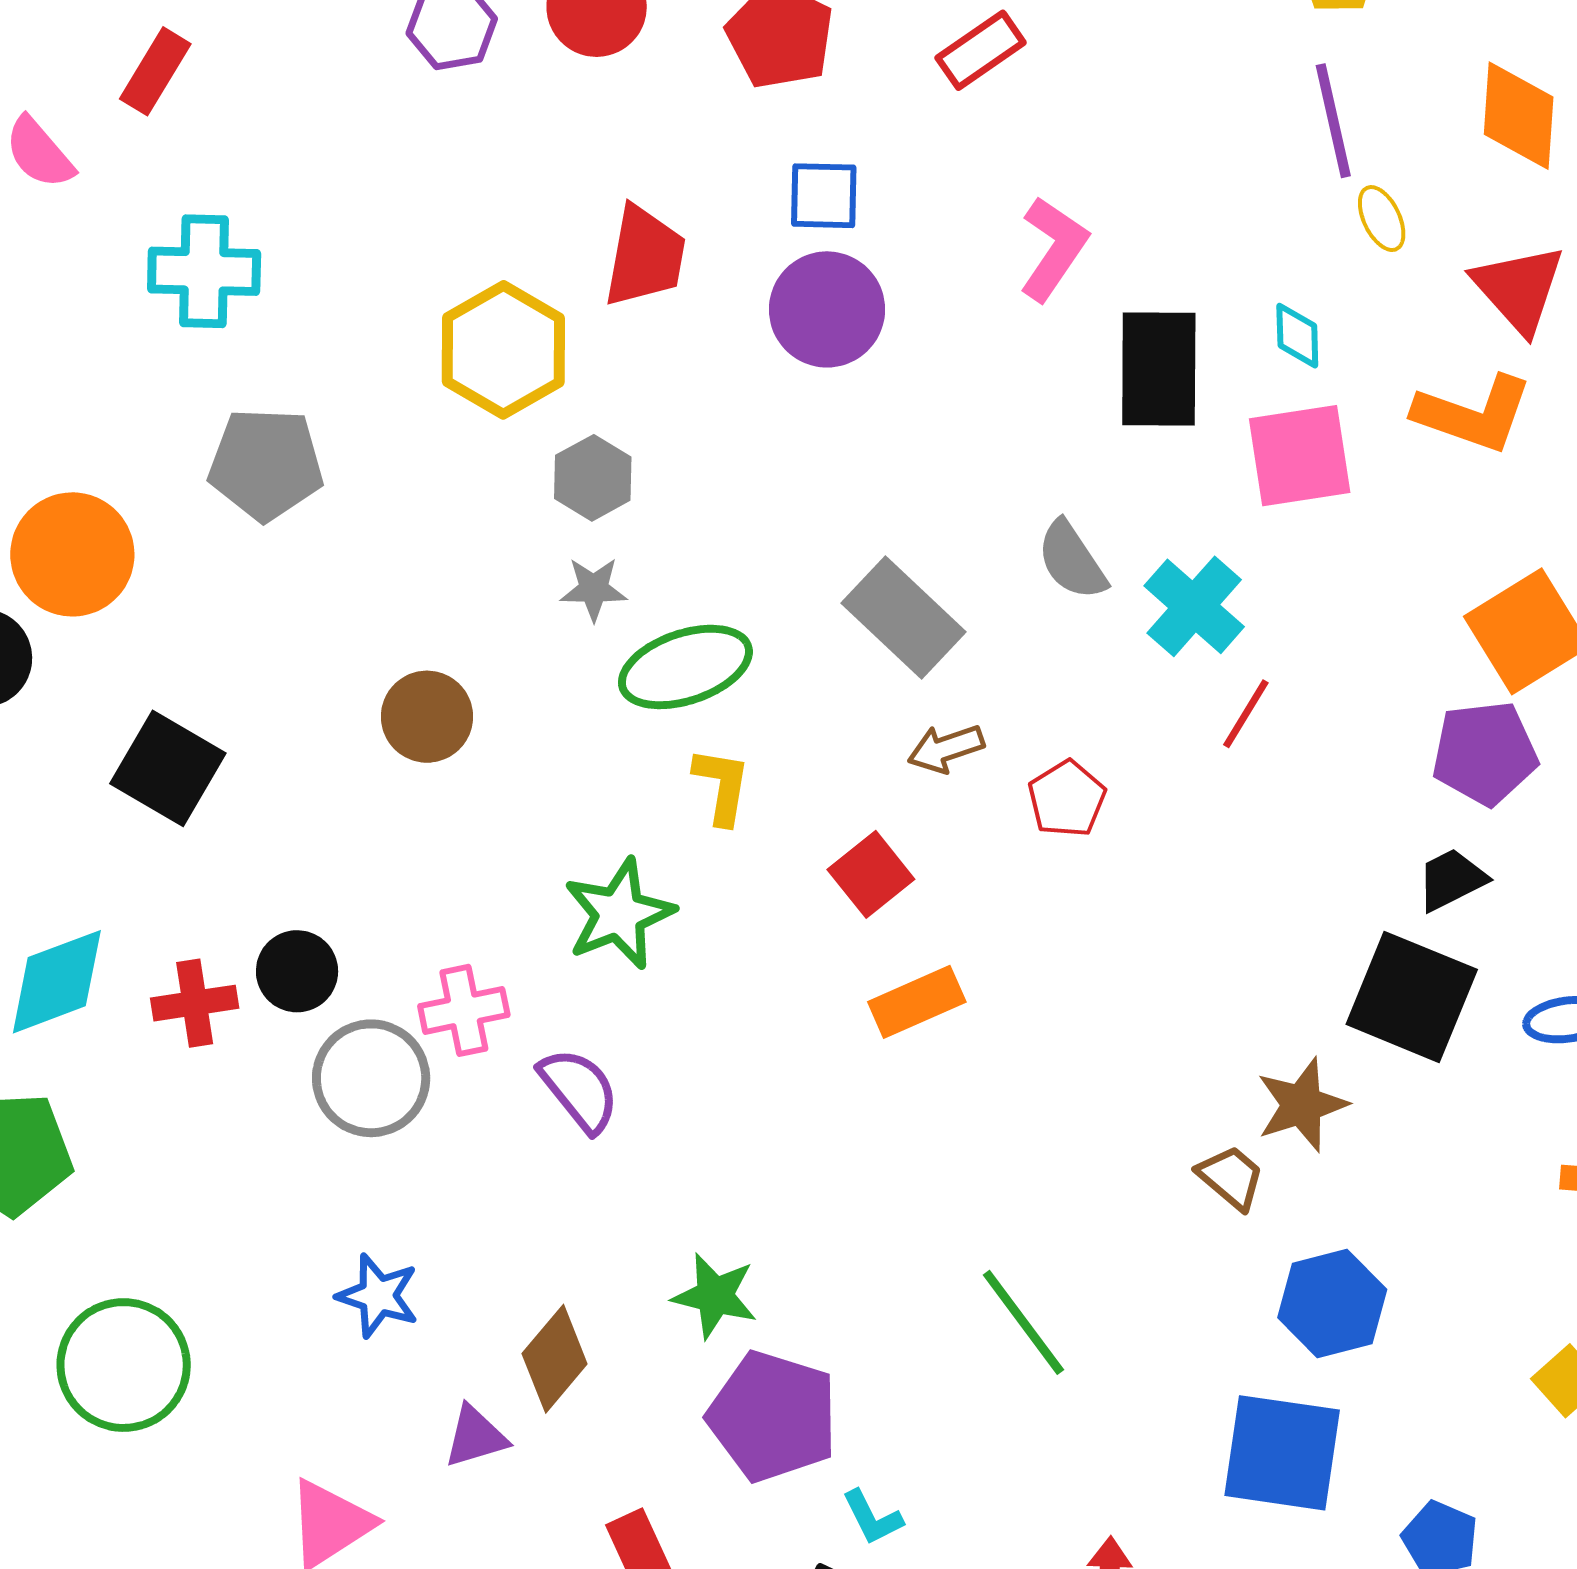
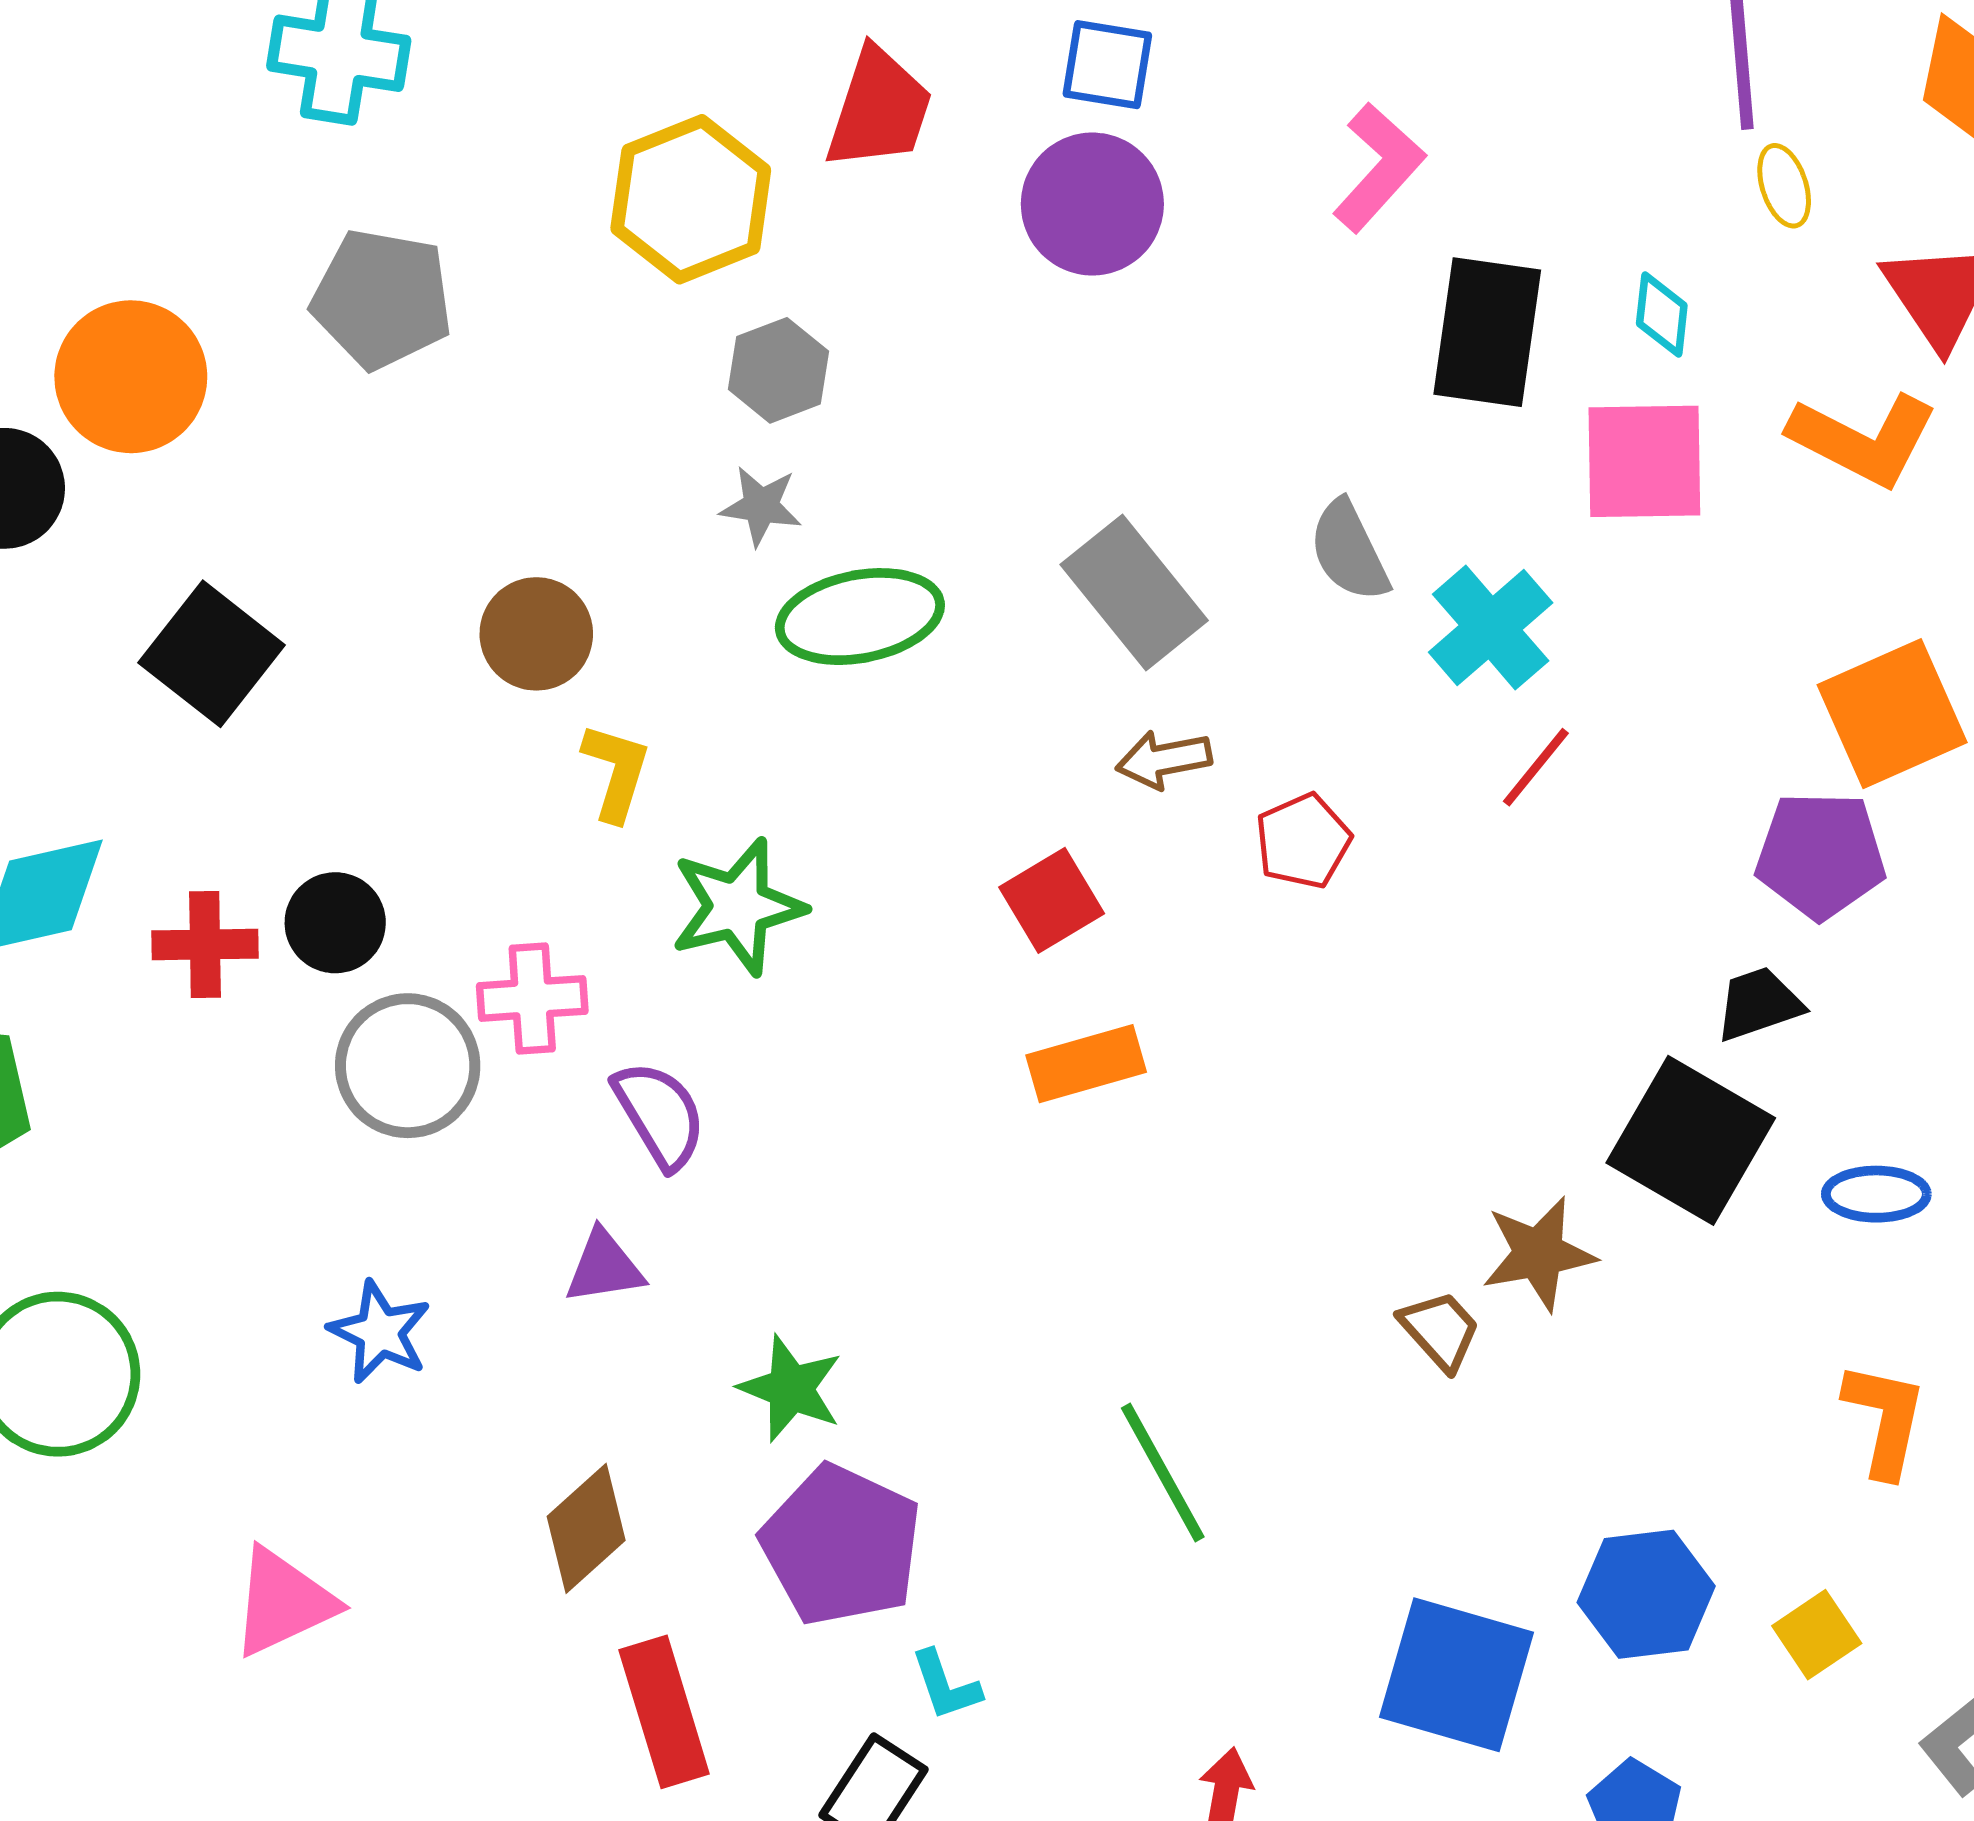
yellow L-shape: (722, 786) -> (616, 772), moved
blue hexagon: (1332, 1303) -> (1646, 1594), moved
brown diamond: (555, 1359) -> (586, 1528), moved
purple triangle: (475, 1437) -> (604, 1267), moved

